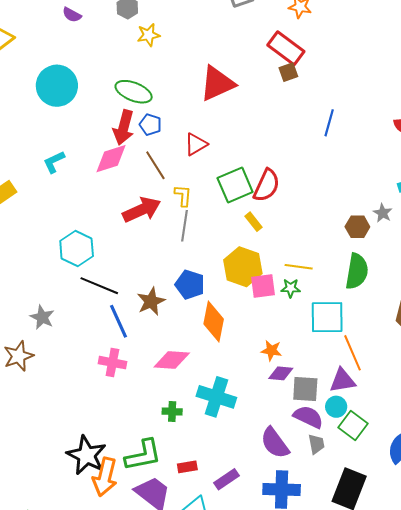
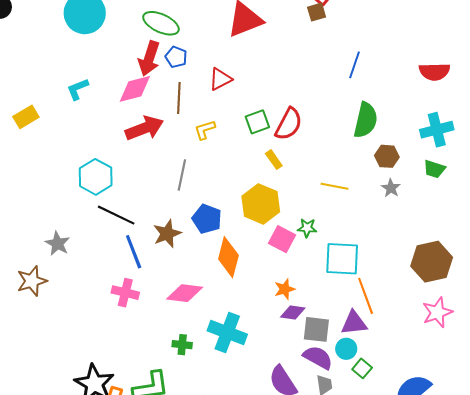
brown line: (155, 165) -> (179, 98), turned 32
green square: (235, 185) -> (257, 122), size x0.7
yellow L-shape: (183, 196) -> (205, 130), turned -115
red arrow: (142, 210) -> (144, 128), moved
gray star: (383, 213) -> (391, 188), moved
gray line: (184, 226) -> (182, 175), moved
brown hexagon: (357, 227) -> (387, 156), moved
yellow line: (299, 267) -> (334, 186), moved
green semicircle: (357, 271) -> (366, 120), moved
pink square: (263, 286) -> (282, 239), moved, turned 32
orange star: (271, 351) -> (285, 289), turned -30
green square: (353, 425) -> (362, 368), size x0.7

